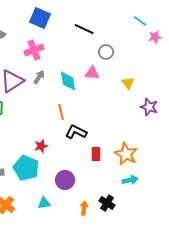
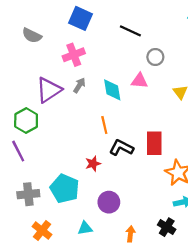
red star: (41, 146) -> (93, 164), moved
red rectangle: (96, 154) -> (154, 143), moved, size x1.5
black cross: (107, 203) -> (167, 227), moved

